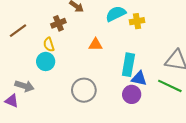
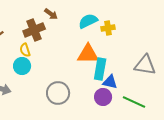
brown cross: (58, 23) -> (34, 30), size x1.5
orange triangle: (96, 45) -> (88, 54), moved, size x1.6
green line: (170, 86) -> (134, 102), moved

